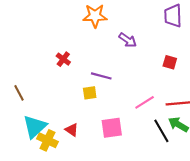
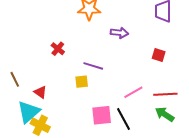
purple arrow: (128, 40) -> (119, 33), turned -30
red triangle: (72, 130) -> (40, 92), moved
black line: (161, 131) -> (123, 119), moved

